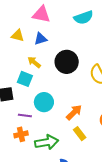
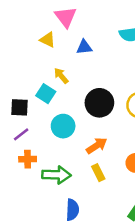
pink triangle: (41, 14) -> (66, 17), moved, turned 30
blue triangle: (40, 39) -> (84, 47), moved
black circle: (67, 62) -> (99, 103), moved
purple line: (25, 115) -> (21, 134), moved, turned -56

